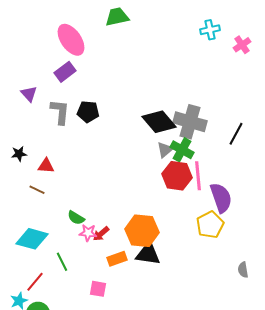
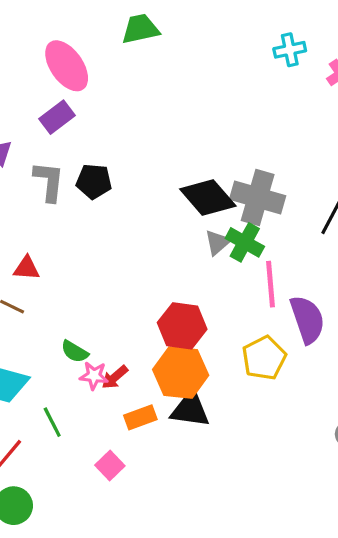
red hexagon: (177, 176) -> (182, 326), moved
yellow pentagon: (210, 225) -> (264, 358), moved
pink square: (98, 289) -> (110, 466), turned 36

